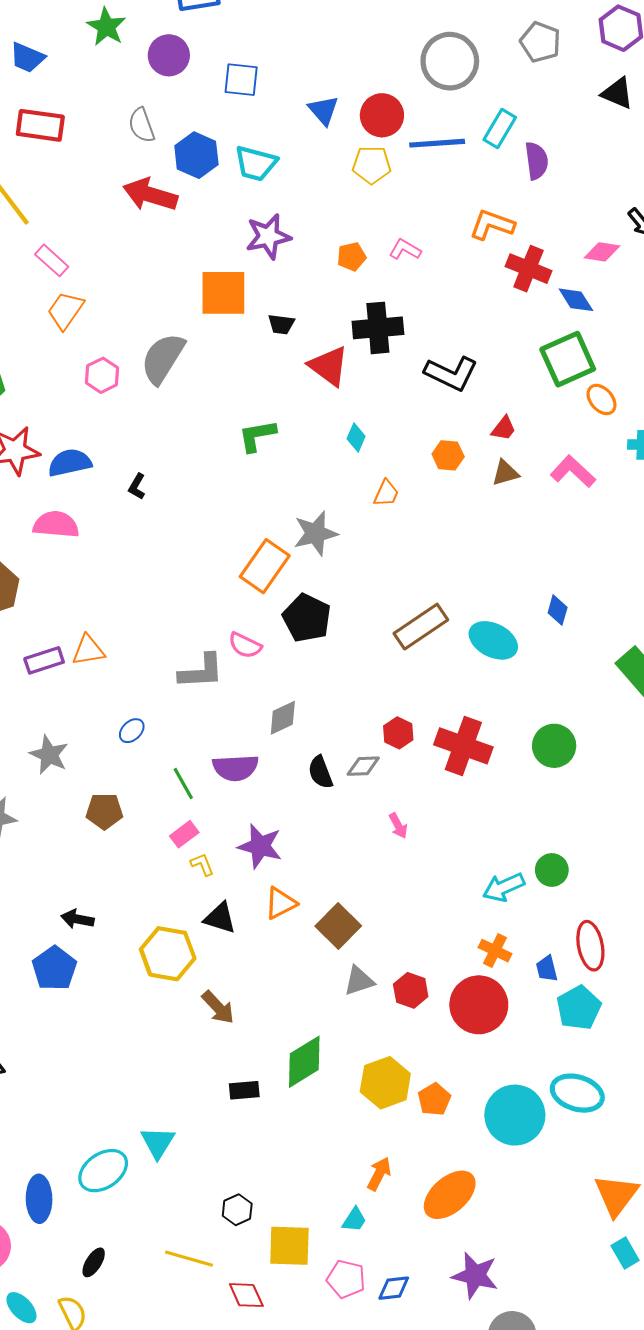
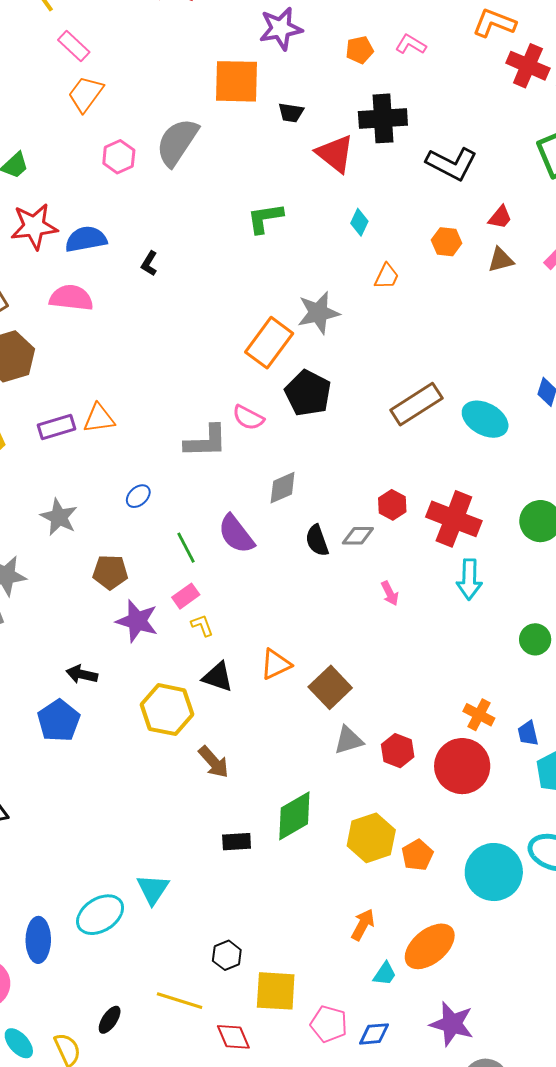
purple semicircle: (235, 768) -> (236, 534), turned 54
purple star: (260, 846) -> (137, 621), moved
cyan arrow: (504, 887) -> (469, 579), moved, turned -66
cyan trapezoid: (354, 1220) -> (385, 974), moved
black ellipse: (94, 1262) -> (110, 1020), moved

